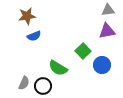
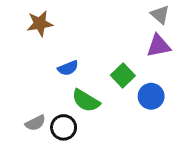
gray triangle: (108, 10) -> (160, 15), turned 48
blue semicircle: (34, 36) -> (68, 68), moved
gray semicircle: (24, 83) -> (35, 123), turned 40

